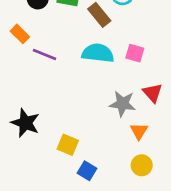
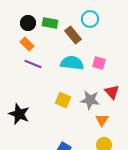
orange rectangle: (20, 34) -> (27, 44), moved
yellow square: (68, 145) -> (63, 100), moved

